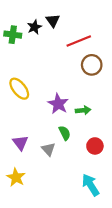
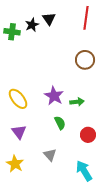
red line: (79, 41) -> (86, 18), moved, turned -60
yellow ellipse: (19, 89) -> (18, 99), moved
gray triangle: (48, 149) -> (50, 155), moved

